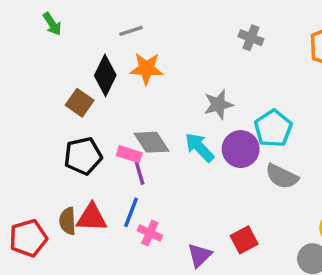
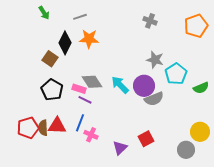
green arrow: (52, 24) -> (44, 13), moved
gray star: (218, 105) -> (155, 60), moved, turned 30
cyan pentagon: (273, 128) -> (176, 74), moved
black pentagon: (83, 156) -> (52, 90), turned -30
purple line: (140, 173) -> (85, 100), turned -48
gray semicircle: (282, 176) -> (154, 99), moved, turned -48
red pentagon: (28, 238) -> (28, 128), moved

